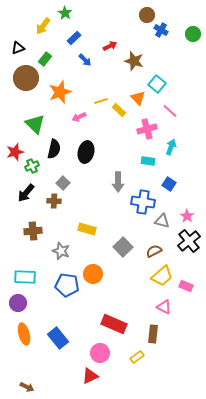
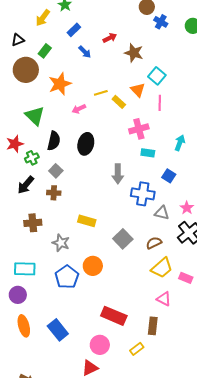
pink line: (170, 111) -> (160, 103), moved, turned 49
pink cross: (147, 129) -> (139, 129), moved
cyan arrow: (171, 147) -> (180, 143), moved
gray square: (63, 183) -> (56, 171), moved
blue pentagon: (67, 285) -> (67, 277), turned 30

